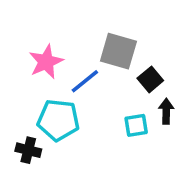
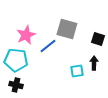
black square: (150, 79) -> (98, 39), moved, turned -32
cyan pentagon: (58, 120) -> (16, 60), moved

